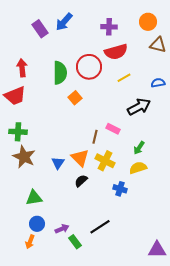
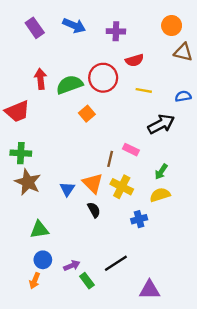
blue arrow: (64, 22) -> (74, 26), turned -108
purple cross: (109, 27) -> (116, 31), moved
purple rectangle: (40, 29) -> (35, 28), moved
red semicircle: (116, 52) -> (134, 60), size x0.7
red arrow: (22, 68) -> (41, 79), moved
green semicircle: (60, 73) -> (70, 85), turned -110
yellow line: (124, 78) -> (144, 90), turned 40
black semicircle: (81, 181) -> (94, 210), turned 104
blue cross: (120, 189) -> (139, 219), turned -32
purple triangle: (157, 250) -> (150, 290), moved

